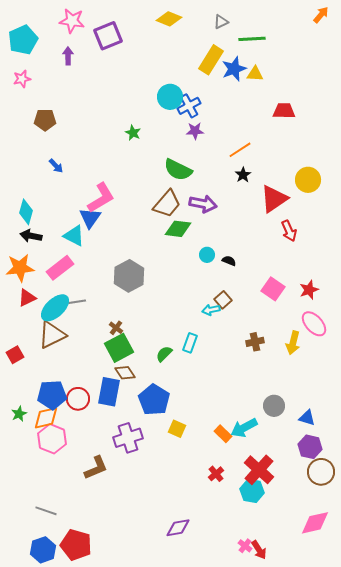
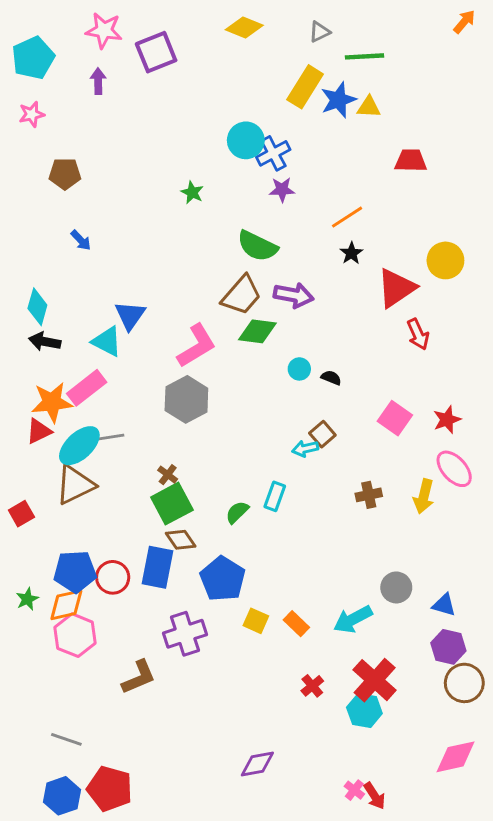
pink L-shape: (101, 198) -> (197, 346), moved
orange star: (20, 268) -> (52, 402), moved
orange rectangle: (223, 434) -> (296, 624), moved

